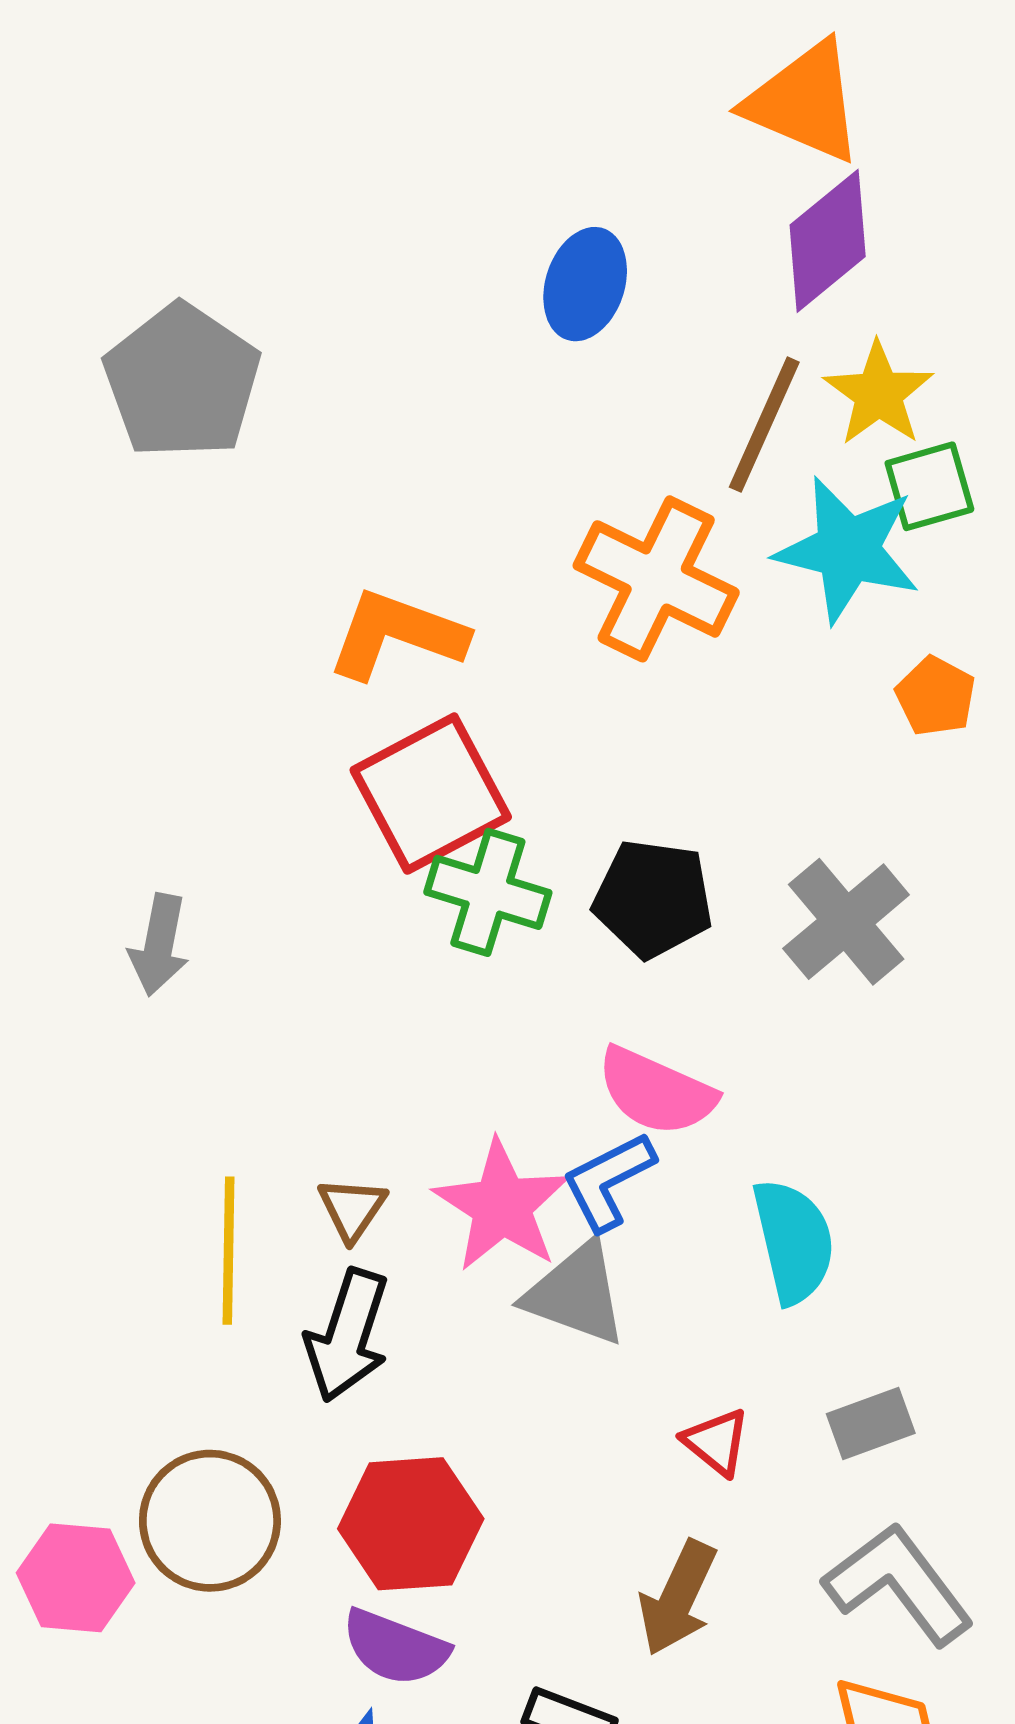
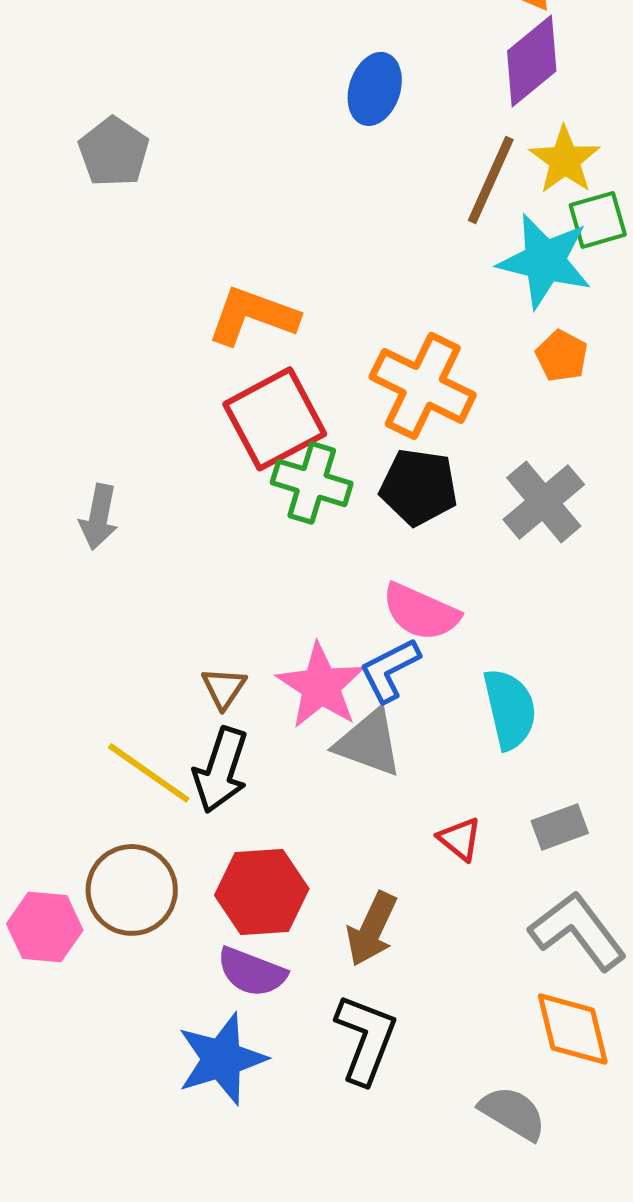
gray pentagon: (182, 381) -> (114, 152), size x0.7
orange cross: (656, 579) -> (423, 386), moved
orange pentagon: (936, 696) -> (562, 356), moved
yellow line: (229, 1251) -> (149, 773), moved, turned -56
brown arrow: (678, 1598) -> (372, 929), moved

